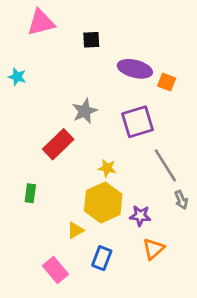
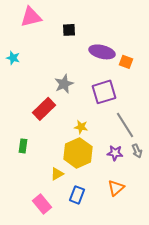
purple star: (140, 216) -> (115, 153), moved

